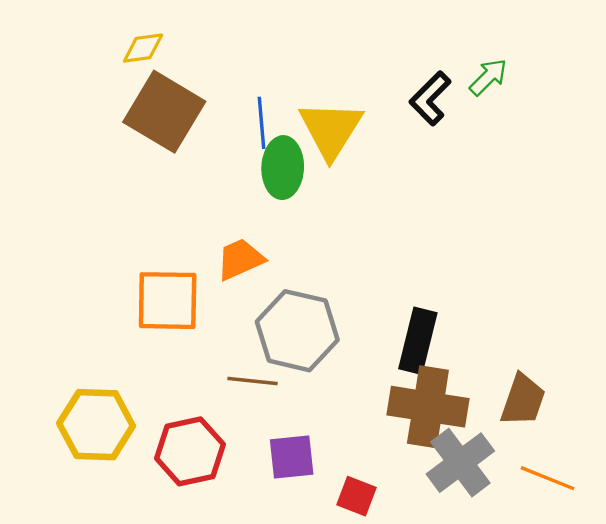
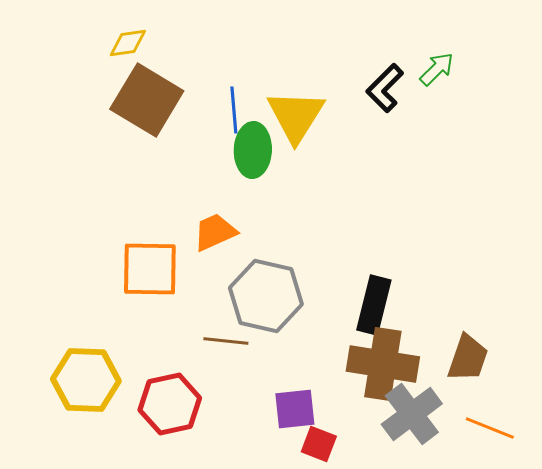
purple square: (292, 457) -> (295, 409), moved

